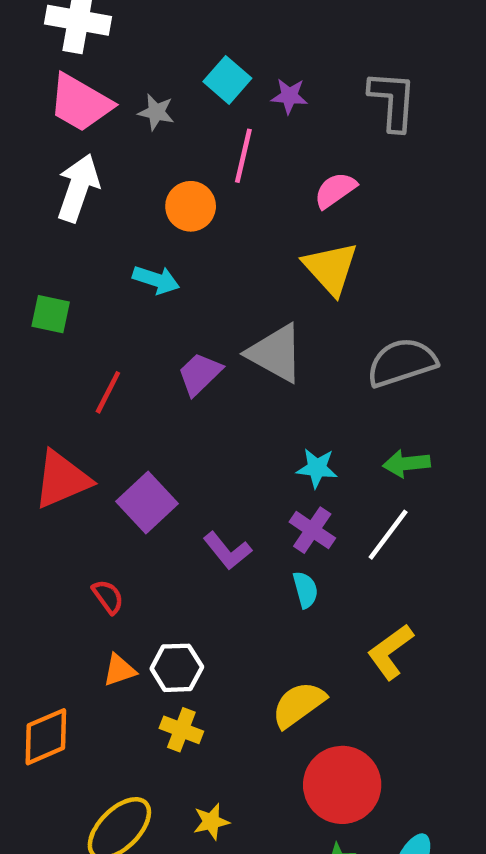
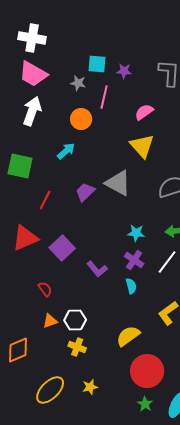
cyan square: (227, 80) -> (97, 64), turned -36
gray star: (156, 112) -> (78, 83), moved
cyan arrow: (156, 280) -> (66, 151), turned -60
green square: (51, 314) -> (20, 166), size x1.5

